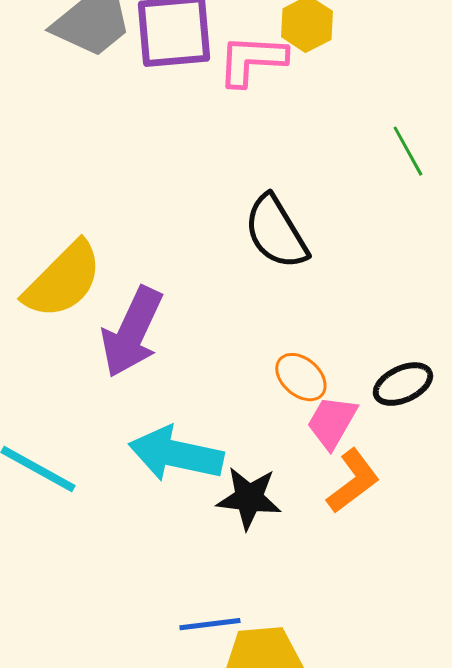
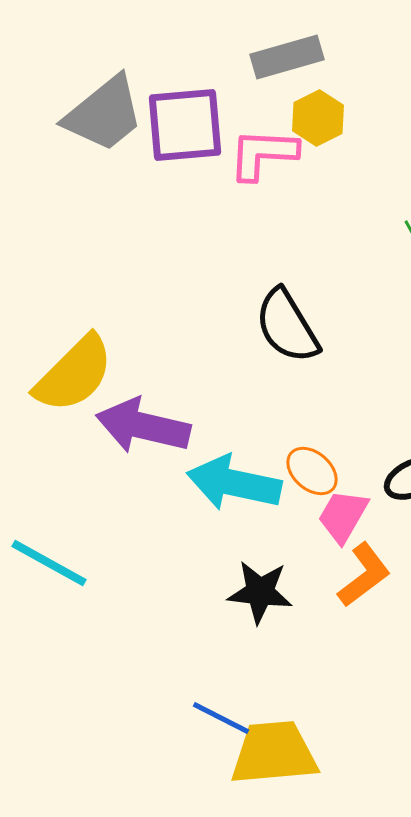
purple arrow: (132, 332) -> (143, 426), turned 78
cyan arrow: (176, 454) -> (234, 483), moved
blue line: (210, 624) -> (221, 718), turned 34

